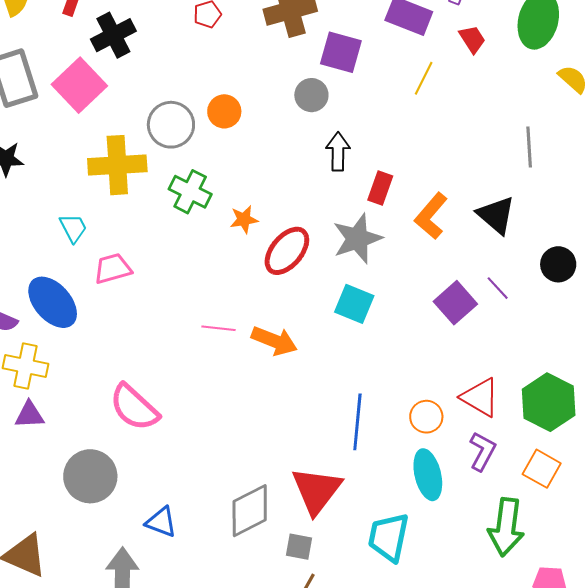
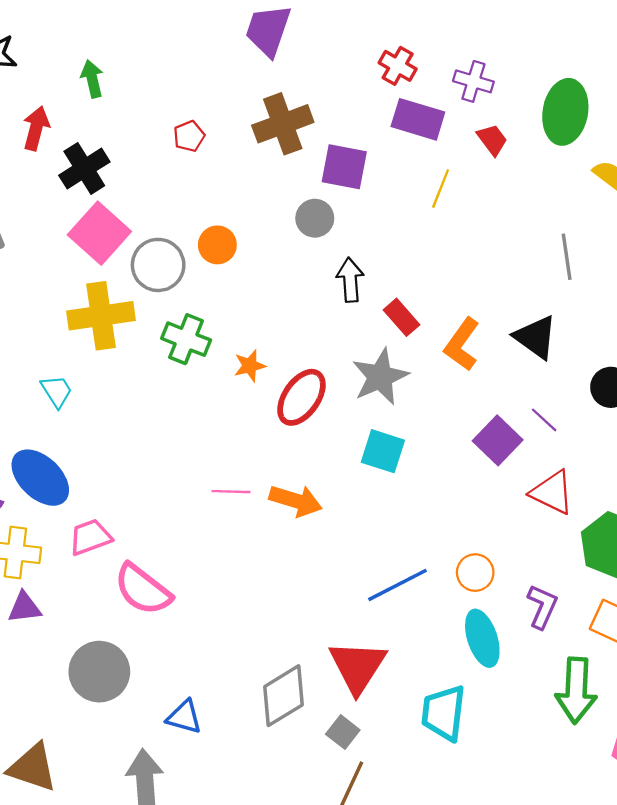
pink square: (79, 85) -> (99, 233), moved
red rectangle: (380, 188) -> (402, 317), turned -56
pink trapezoid: (113, 269) -> (90, 537), moved
red triangle: (480, 397) -> (552, 492), moved
blue line: (357, 422) -> (398, 585), turned 62
gray square: (299, 547) -> (343, 732), turned 32

